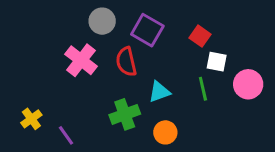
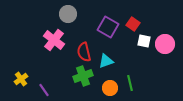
purple square: (147, 30) -> (108, 27), moved
red semicircle: (126, 62) -> (84, 52), moved
pink circle: (248, 84) -> (165, 44), moved
green line: (203, 89) -> (130, 83), moved

